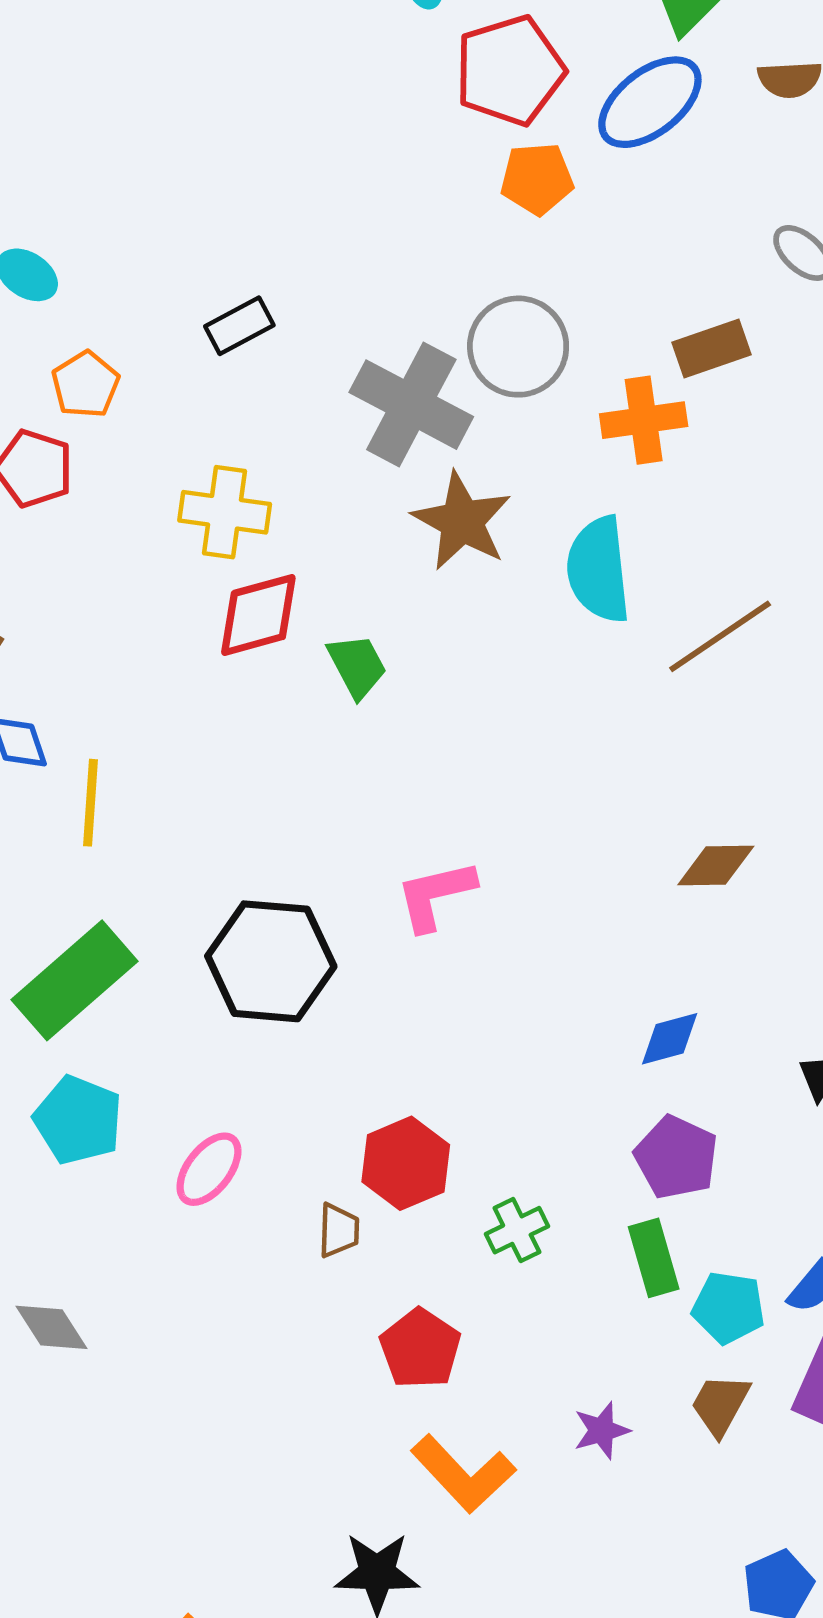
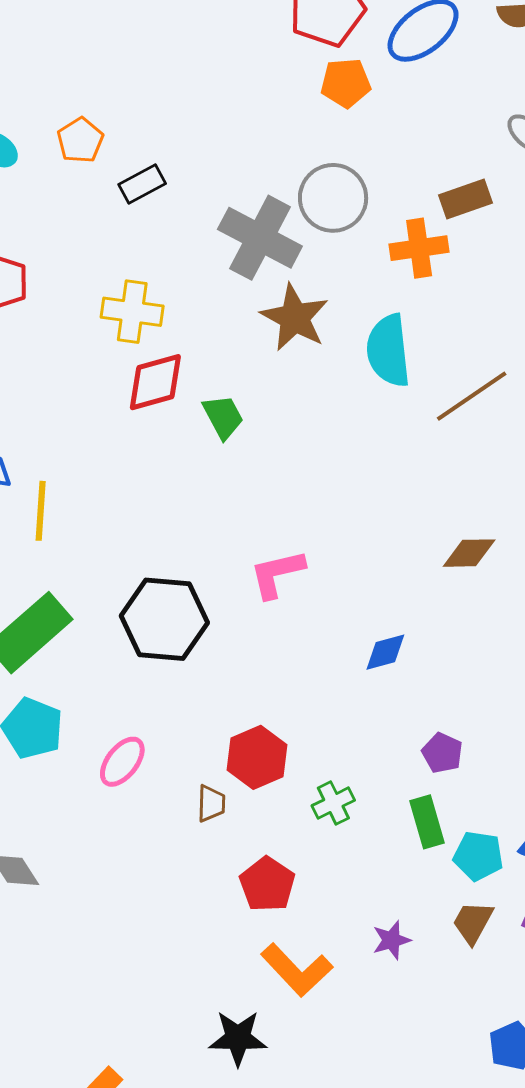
orange pentagon: (85, 385) -> (80, 140), moved
blue diamond: (670, 1039) -> (385, 652), moved
purple pentagon: (676, 1157) -> (442, 753), size x0.7

